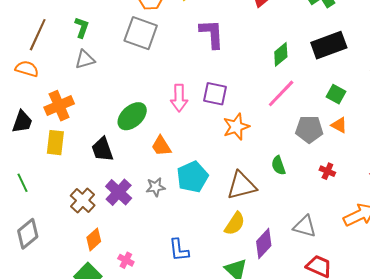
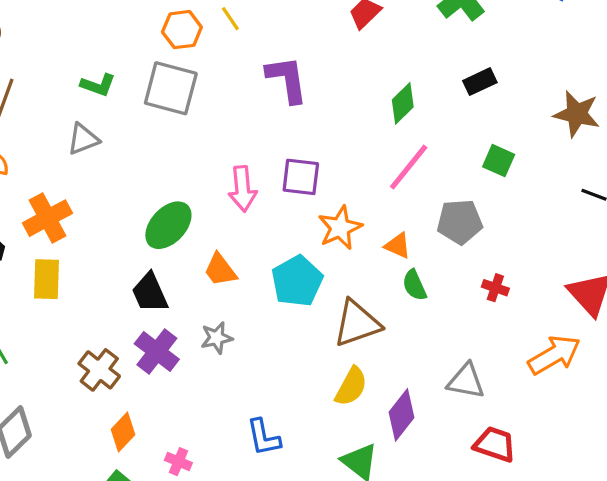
green L-shape: (82, 27) -> (98, 85), moved, turned 95
black rectangle: (329, 45) -> (480, 82), size x0.6
orange triangle: (339, 125) -> (398, 246), moved
black trapezoid: (102, 149) -> (150, 293), moved
cyan pentagon: (192, 177) -> (297, 281), moved

